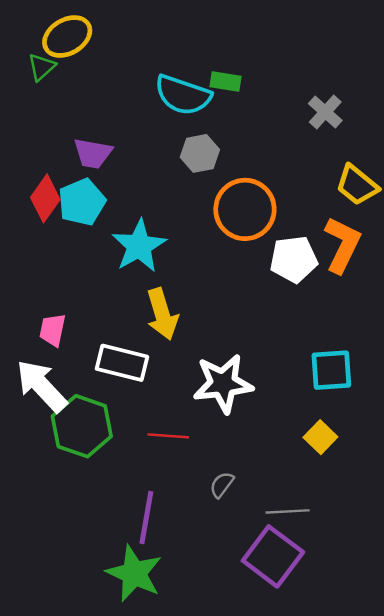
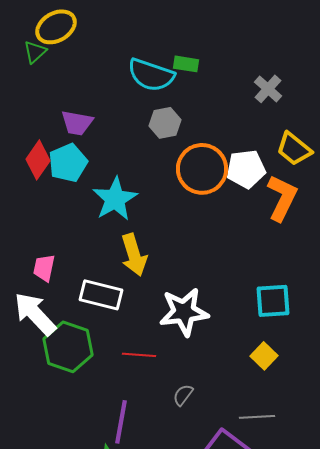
white pentagon: (294, 259) -> (246, 169), moved
gray line: (288, 511) -> (257, 417), moved

